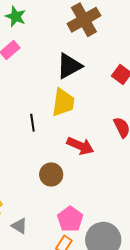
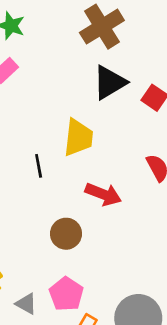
black triangle: (69, 66) -> (110, 82), moved
pink pentagon: (70, 219) -> (66, 294), moved

